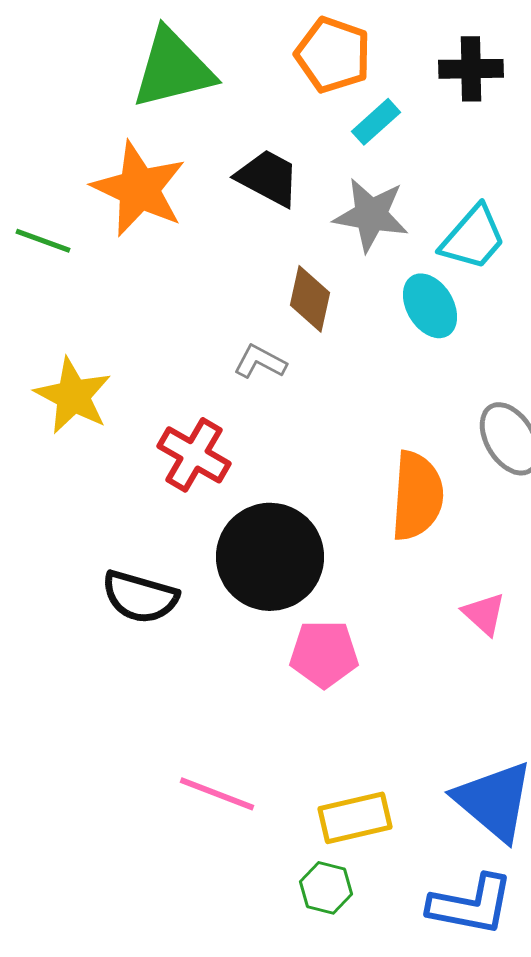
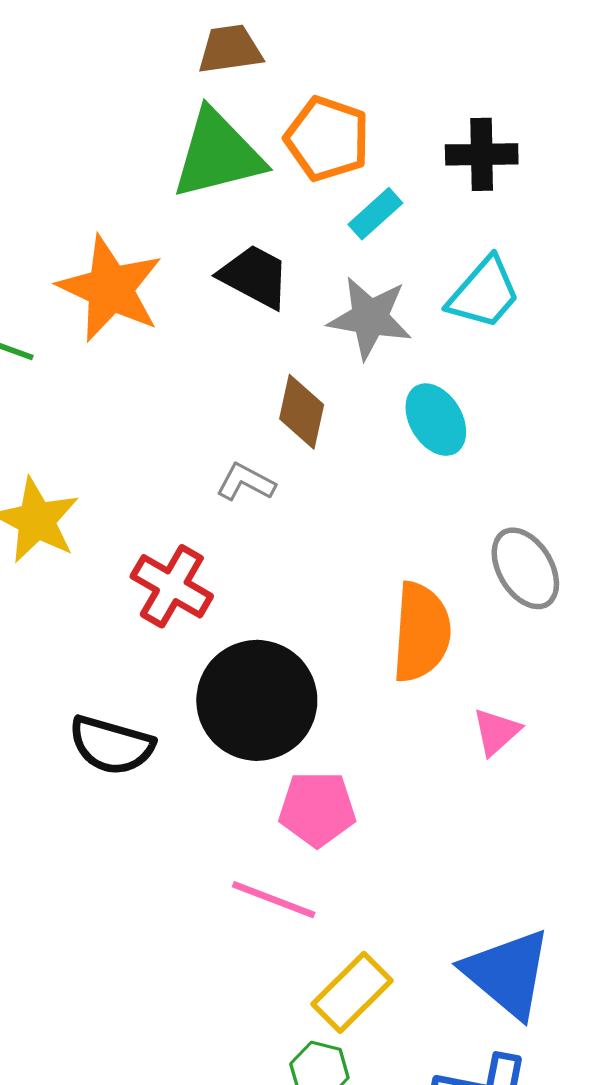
green triangle: (173, 69) -> (218, 154), moved
cyan trapezoid: (473, 238) -> (484, 293), moved
pink triangle: (484, 614) -> (496, 732), moved, turned 36
pink line: (217, 794) -> (274, 900), moved
yellow rectangle: (355, 818) -> (352, 992), turned -32

